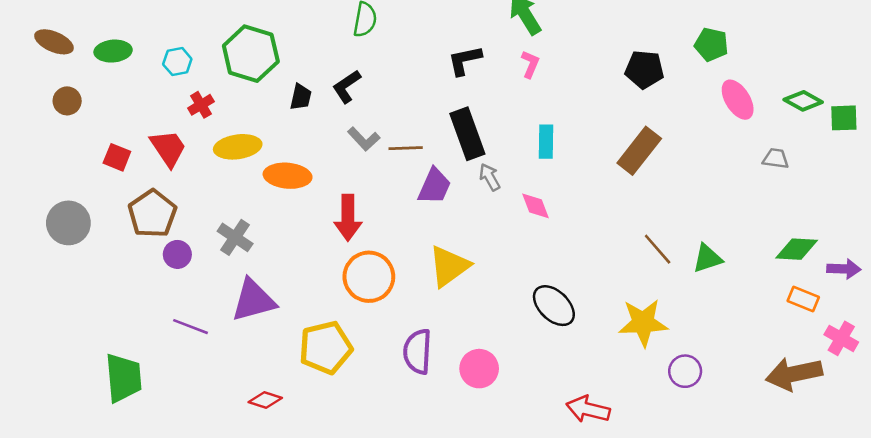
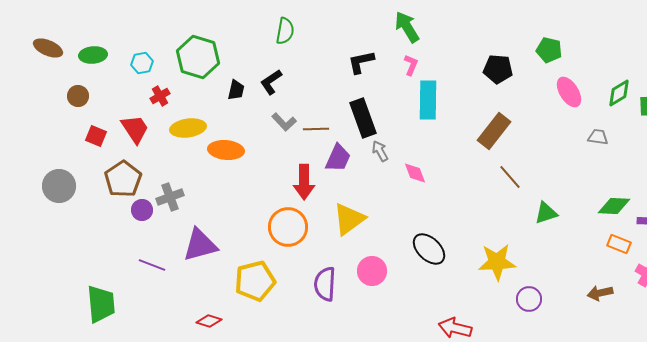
brown circle: (67, 101) -> (78, 96), moved
green diamond: (803, 101) -> (619, 93), turned -60
cyan rectangle: (546, 142) -> (428, 100), moved, size x1.5
red arrow: (348, 218) -> (304, 182), moved
gray cross: (235, 237) -> (170, 197), moved, turned 36
brown line: (658, 249) -> (510, 177), moved
pink circle: (479, 369) -> (372, 271), moved
brown arrow: (794, 374) -> (600, 293), moved, size x0.6

